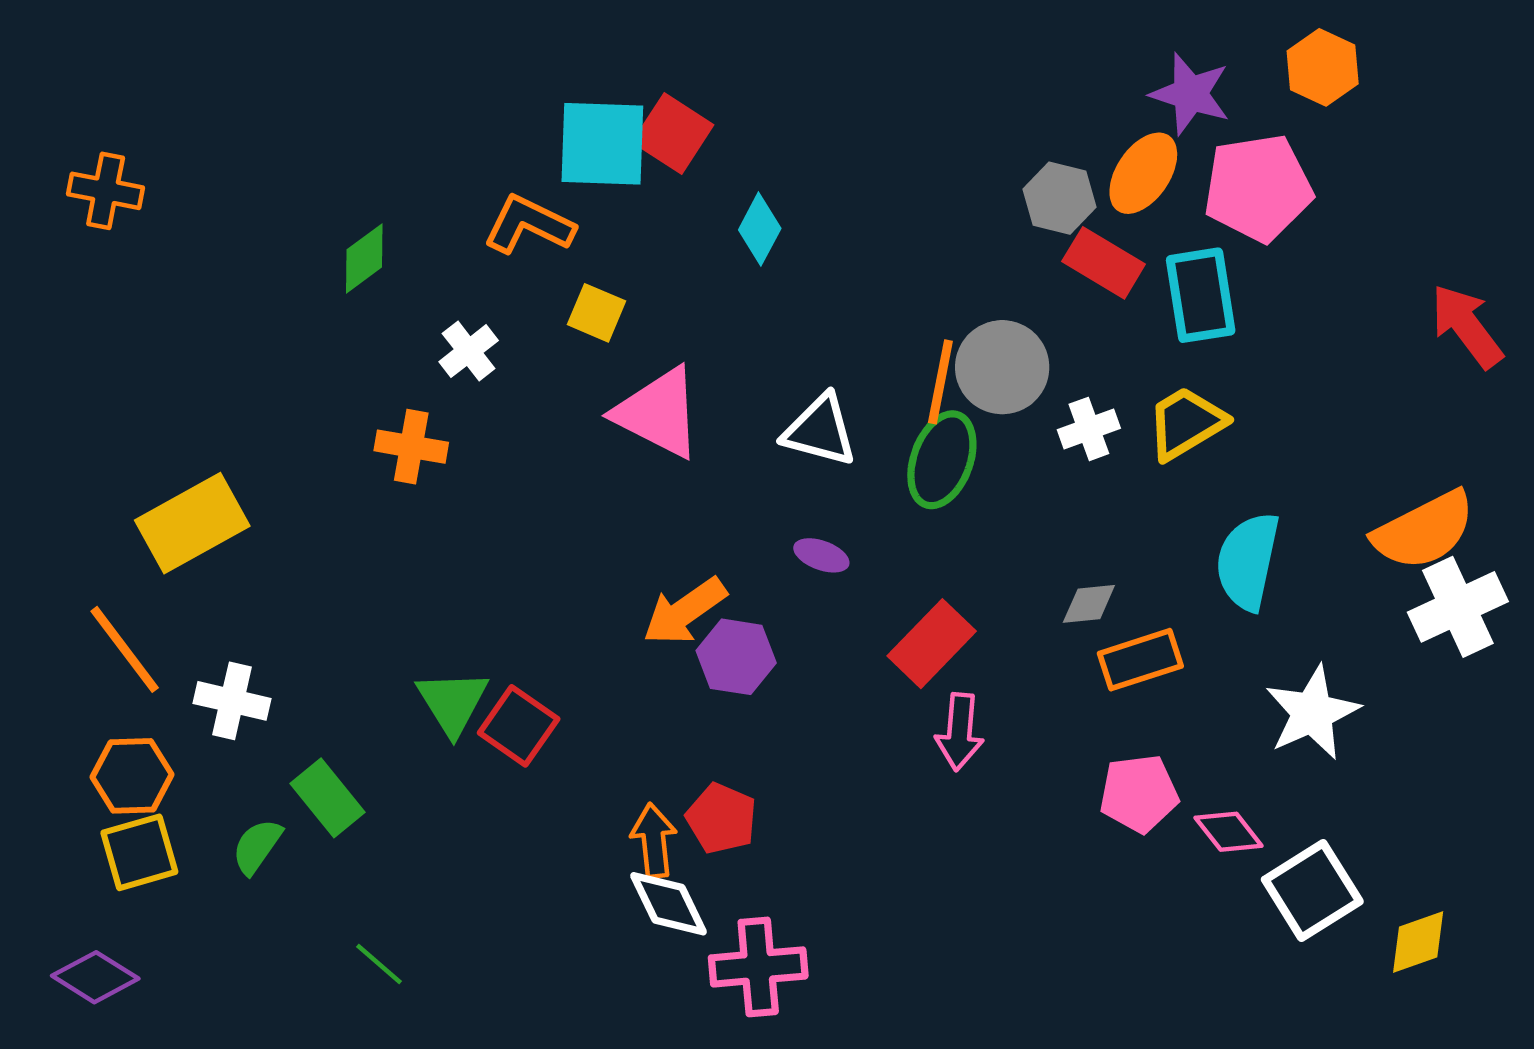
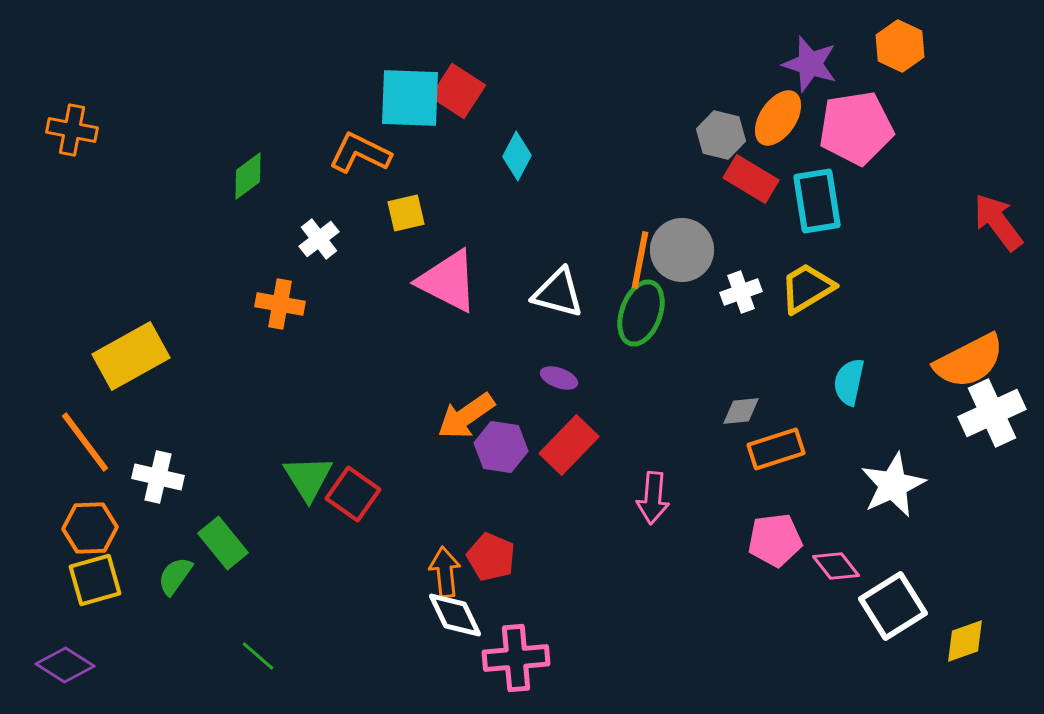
yellow square: (596, 313) -> (406, 213), turned -36
cyan semicircle: (1248, 561) -> (849, 382), size x0.7
red rectangle: (932, 644) -> (569, 445), moved

